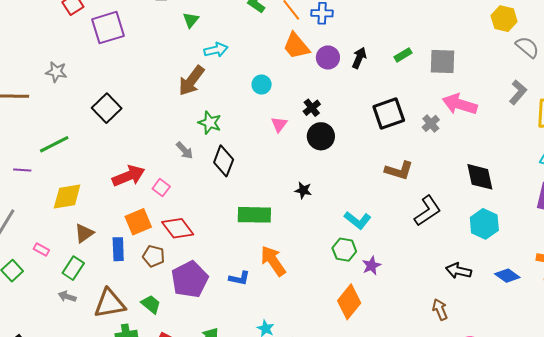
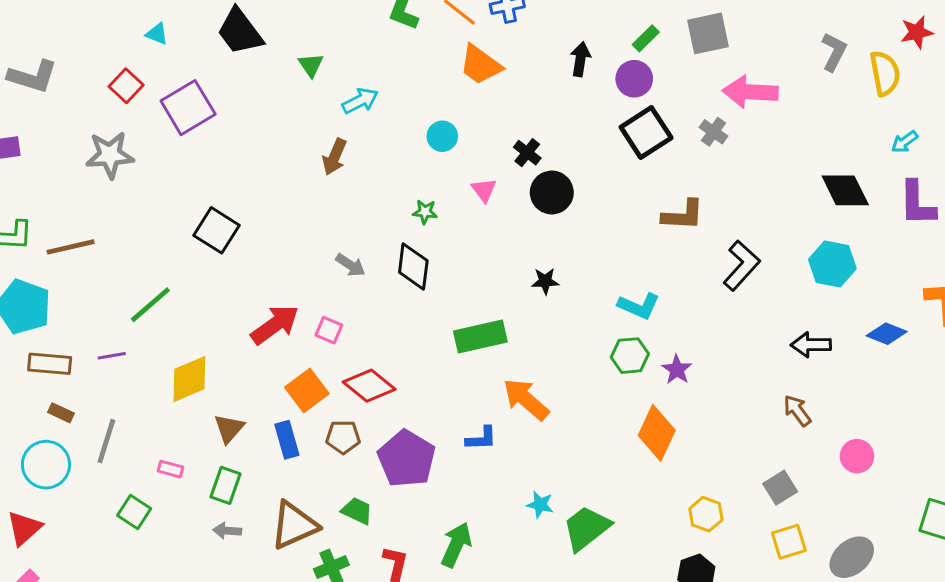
purple circle: (328, 57) -> (634, 79), moved
gray star: (56, 72) -> (110, 155), moved, size x1.4
brown arrow: (191, 81) -> (335, 157), size x0.7
green star: (210, 123) -> (425, 212), moved, size x0.7
black diamond: (480, 177) -> (845, 190), moved

